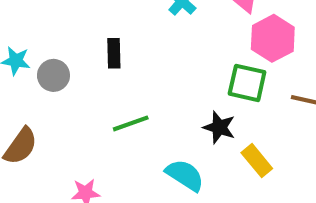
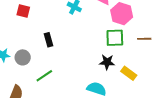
green line: (131, 123) -> (44, 76), moved

